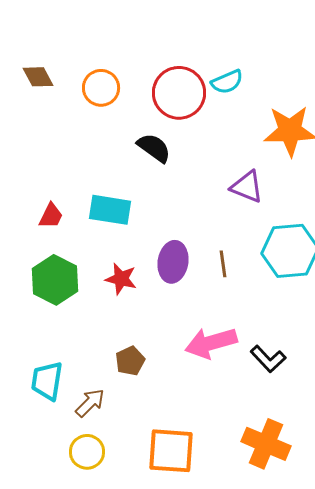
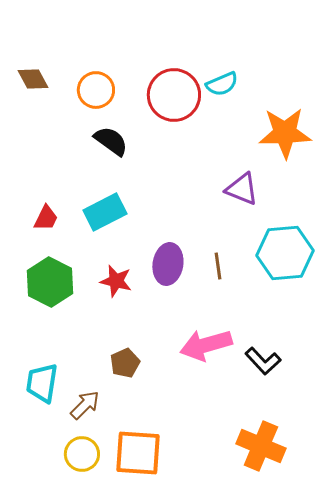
black semicircle: (154, 148) -> (111, 141), moved
cyan rectangle: (110, 210) -> (105, 212), turned -36
orange square: (171, 451) -> (138, 453), moved

